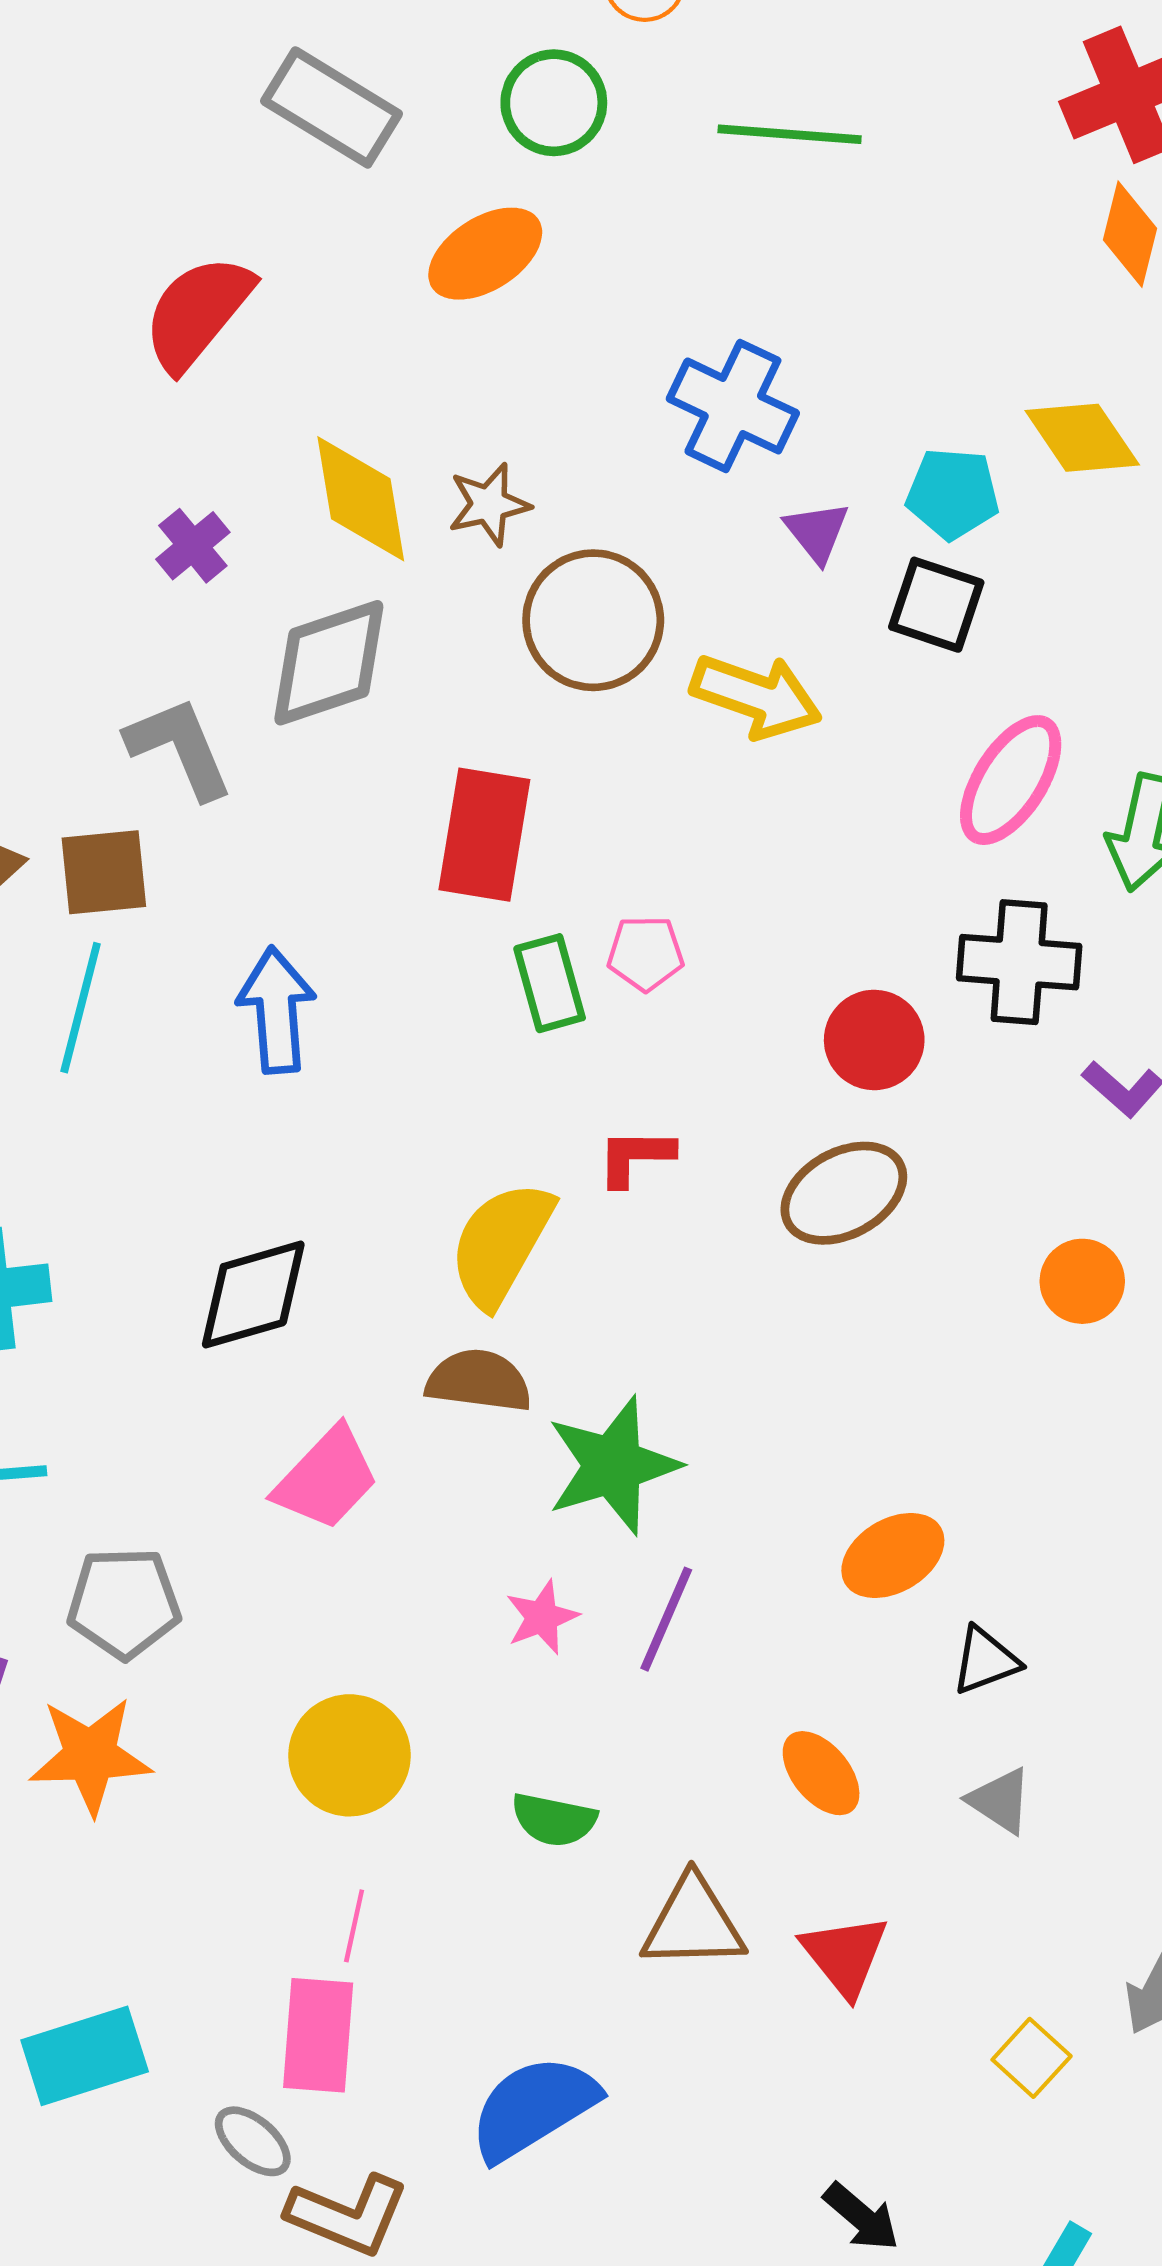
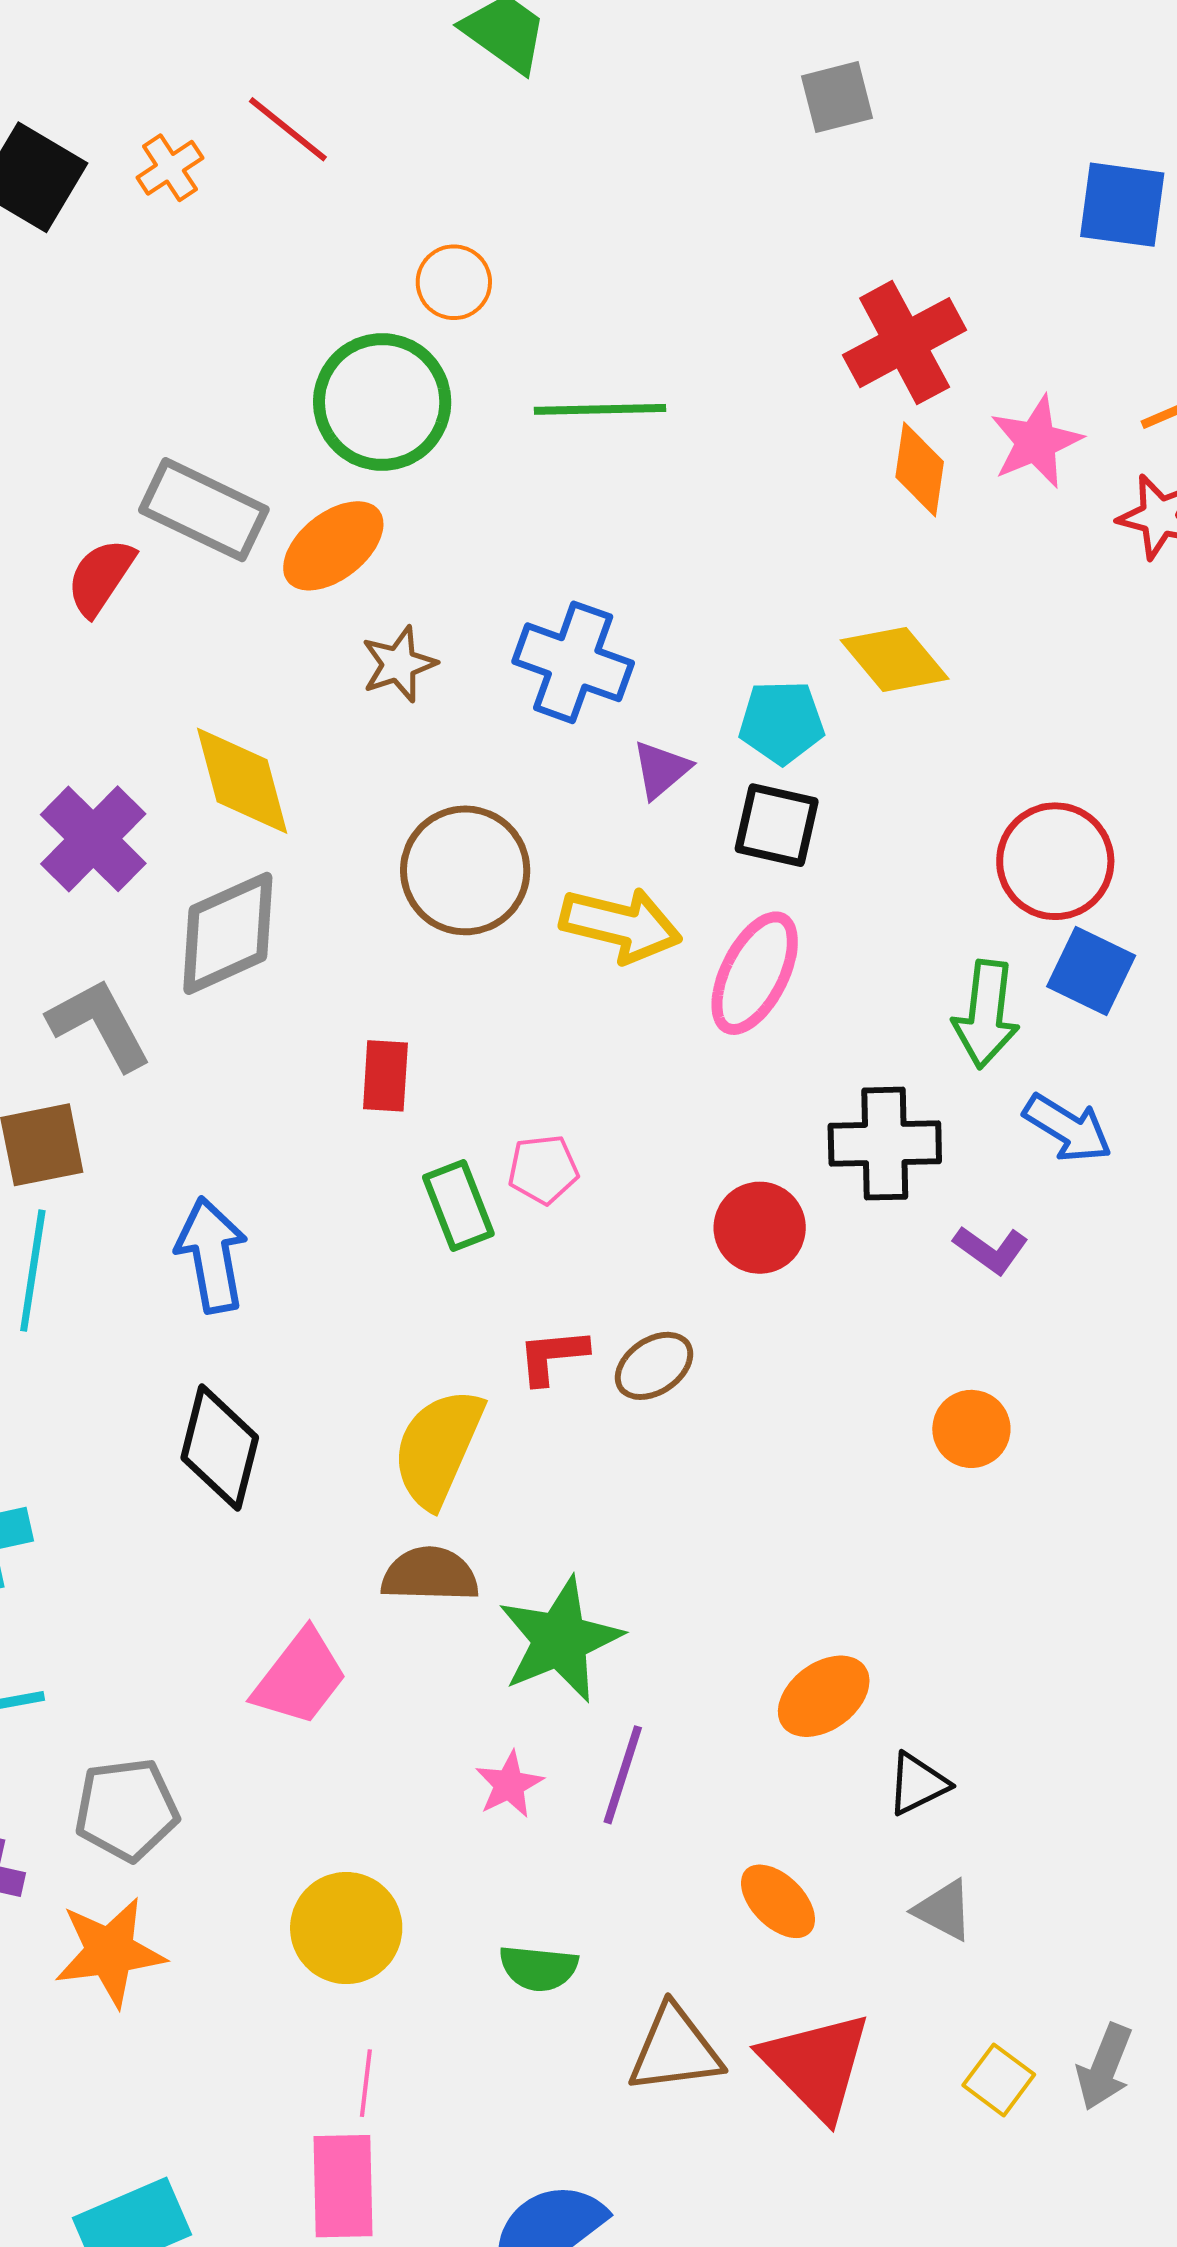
green circle: (554, 103) -> (382, 402), size x1.4
gray rectangle: (331, 107) -> (204, 510), moved
red semicircle: (198, 313) -> (101, 577), moved, size x0.7
brown star: (489, 504) -> (399, 664), moved
purple triangle: (817, 532) -> (661, 770), turned 34
purple cross: (193, 546) -> (93, 839), size x1.6
pink ellipse: (1011, 780) -> (755, 973), moved
red rectangle: (484, 835) -> (385, 1076), size x0.6
brown ellipse: (844, 1193) -> (654, 1366), moved, size x0.7
black diamond: (253, 1295) -> (220, 1448), moved, turned -54
red triangle: (845, 1955) -> (816, 2065), size x1.4
yellow square: (1032, 2058) -> (999, 2080), moved

